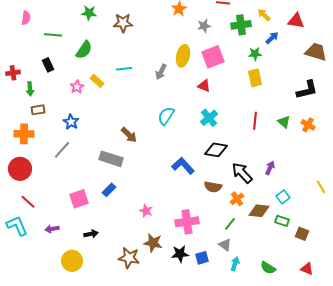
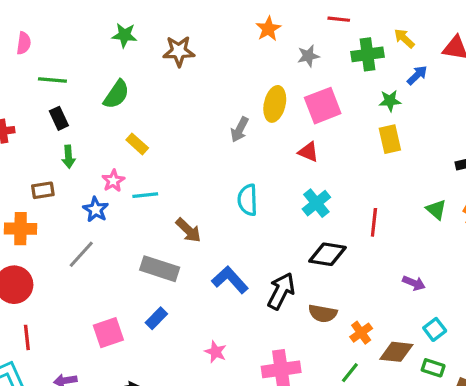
green line: (53, 35) -> (52, 80), moved
cyan line: (124, 69) -> (145, 195), moved
pink star: (77, 87) -> (113, 181), moved
green arrow: (30, 89) -> (68, 157), moved
cyan semicircle: (166, 116) -> (248, 200), turned -36
red line: (255, 121) -> (374, 222), moved
blue L-shape: (183, 166) -> (230, 280), moved
purple arrow: (270, 168) -> (414, 283), turned 88
black arrow: (242, 173) -> (281, 291), moved, turned 70
red line: (28, 202) -> (27, 337), turned 42

